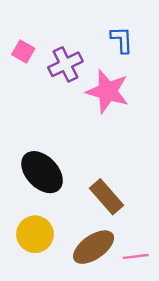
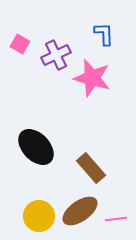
yellow circle: (35, 234) -> (39, 216), moved

